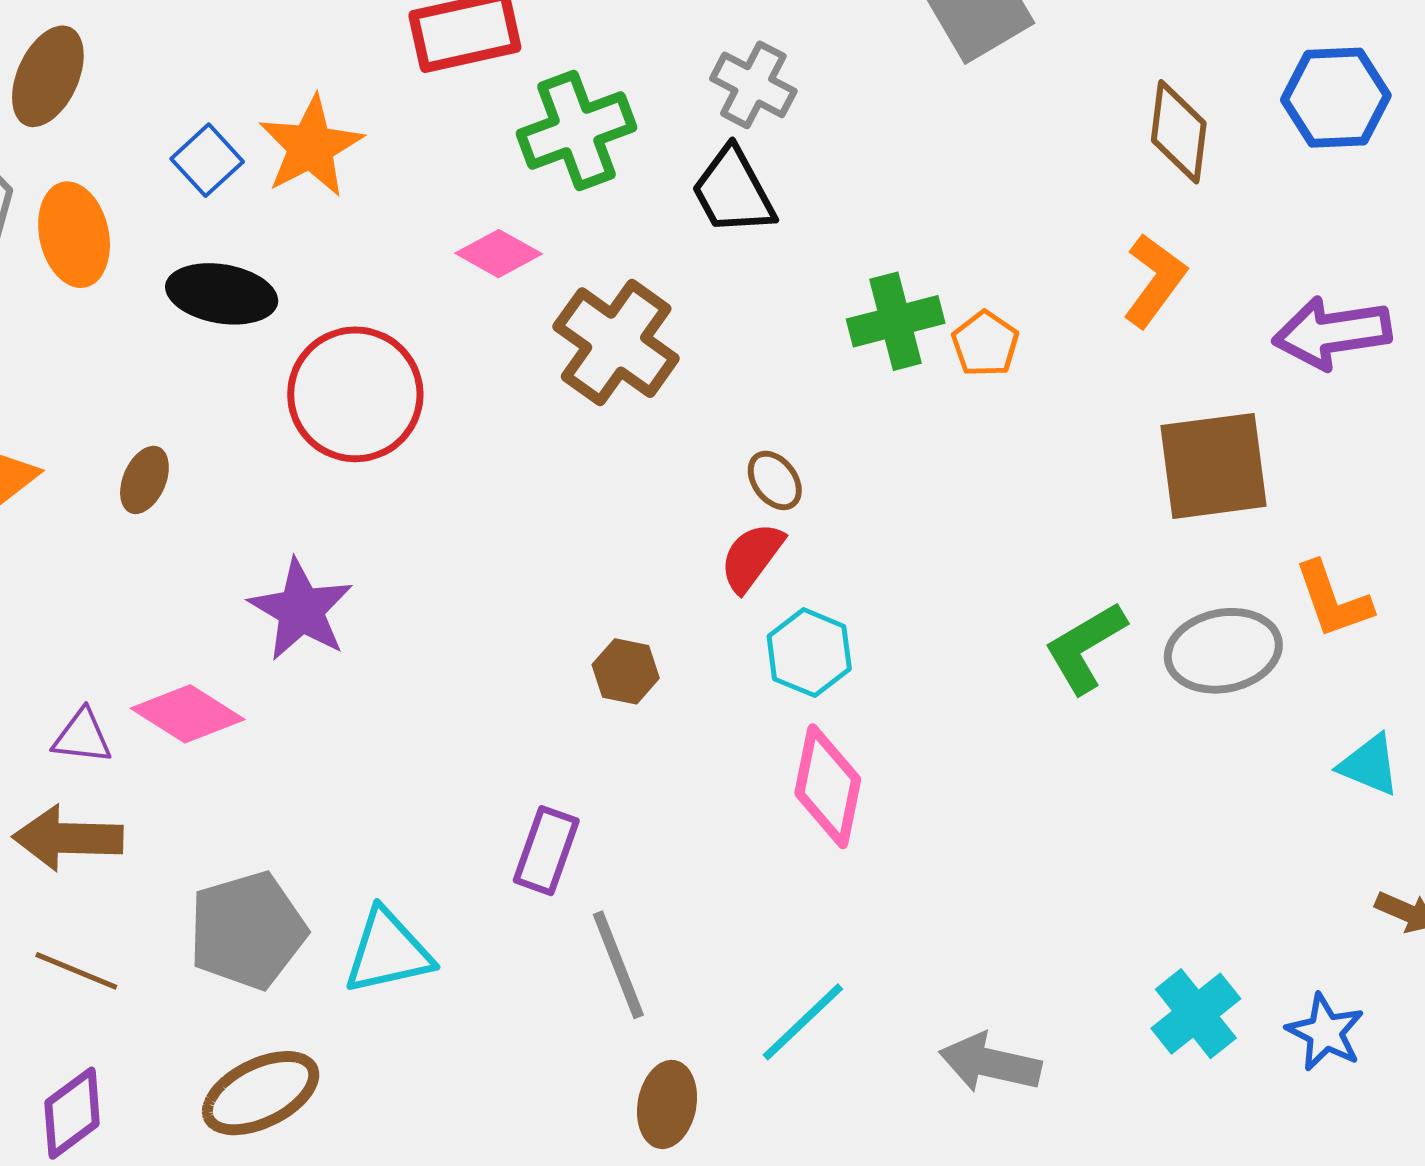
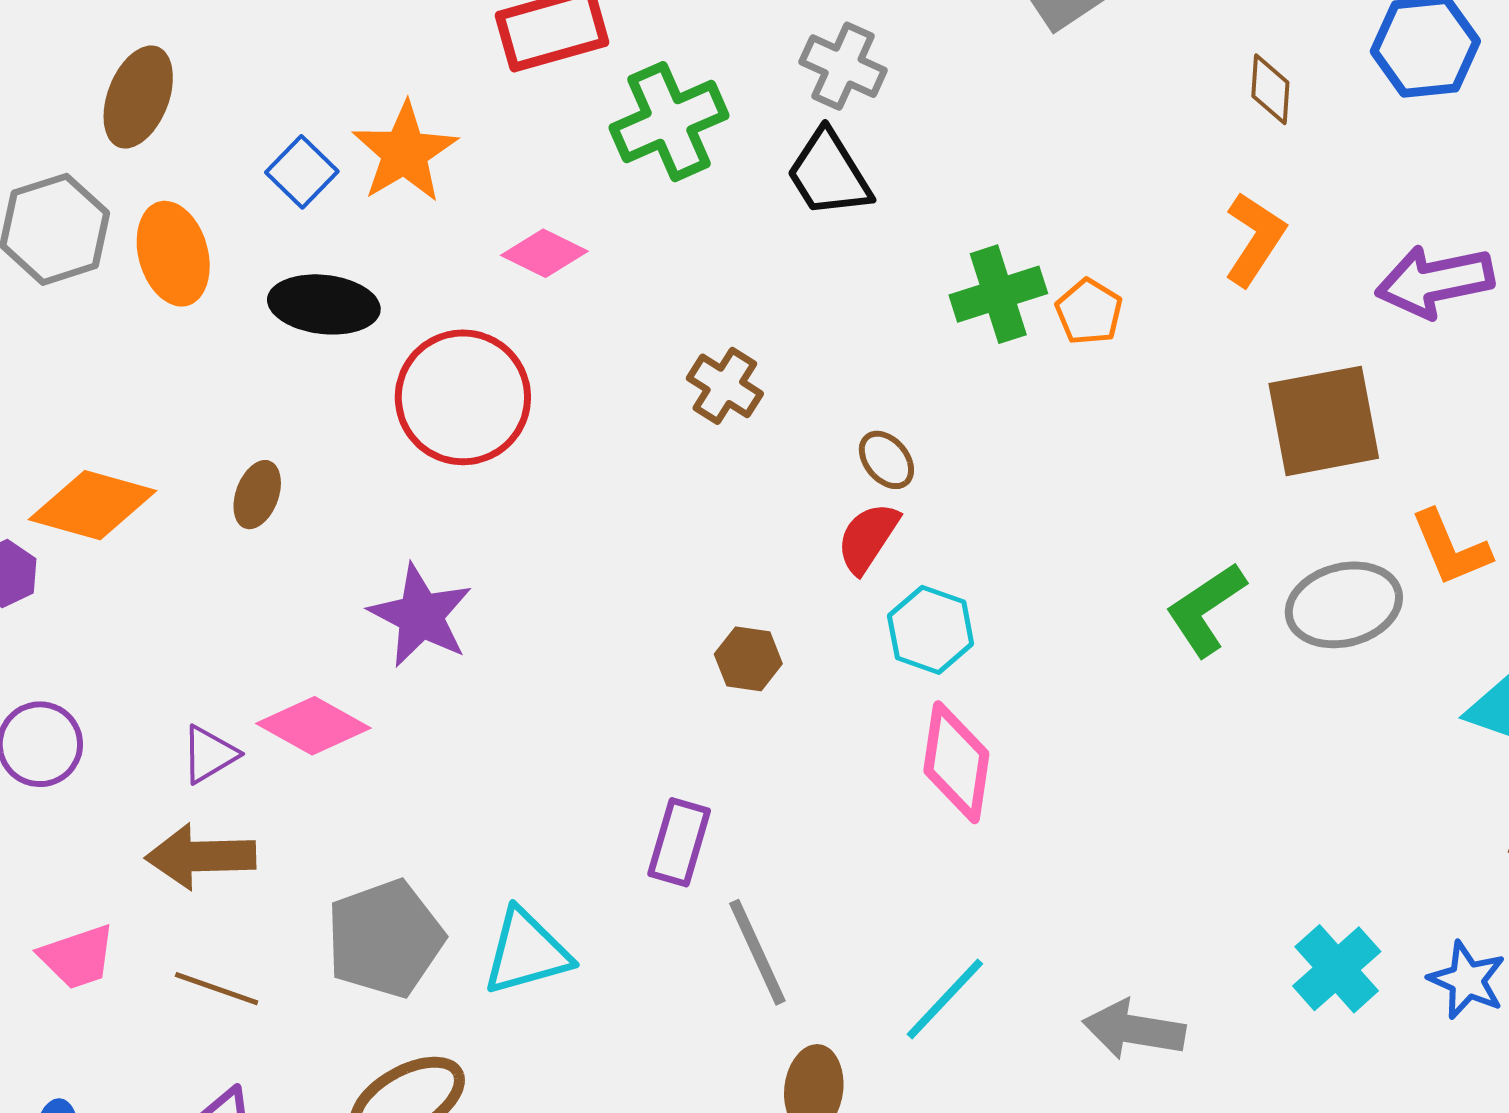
brown diamond: (1179, 132) -> (1270, 89), size x0.7
pink diamond: (499, 254) -> (544, 253), moved
brown cross: (616, 343) -> (725, 386), moved, size x0.6
purple triangle: (82, 737) -> (209, 754), turned -34

